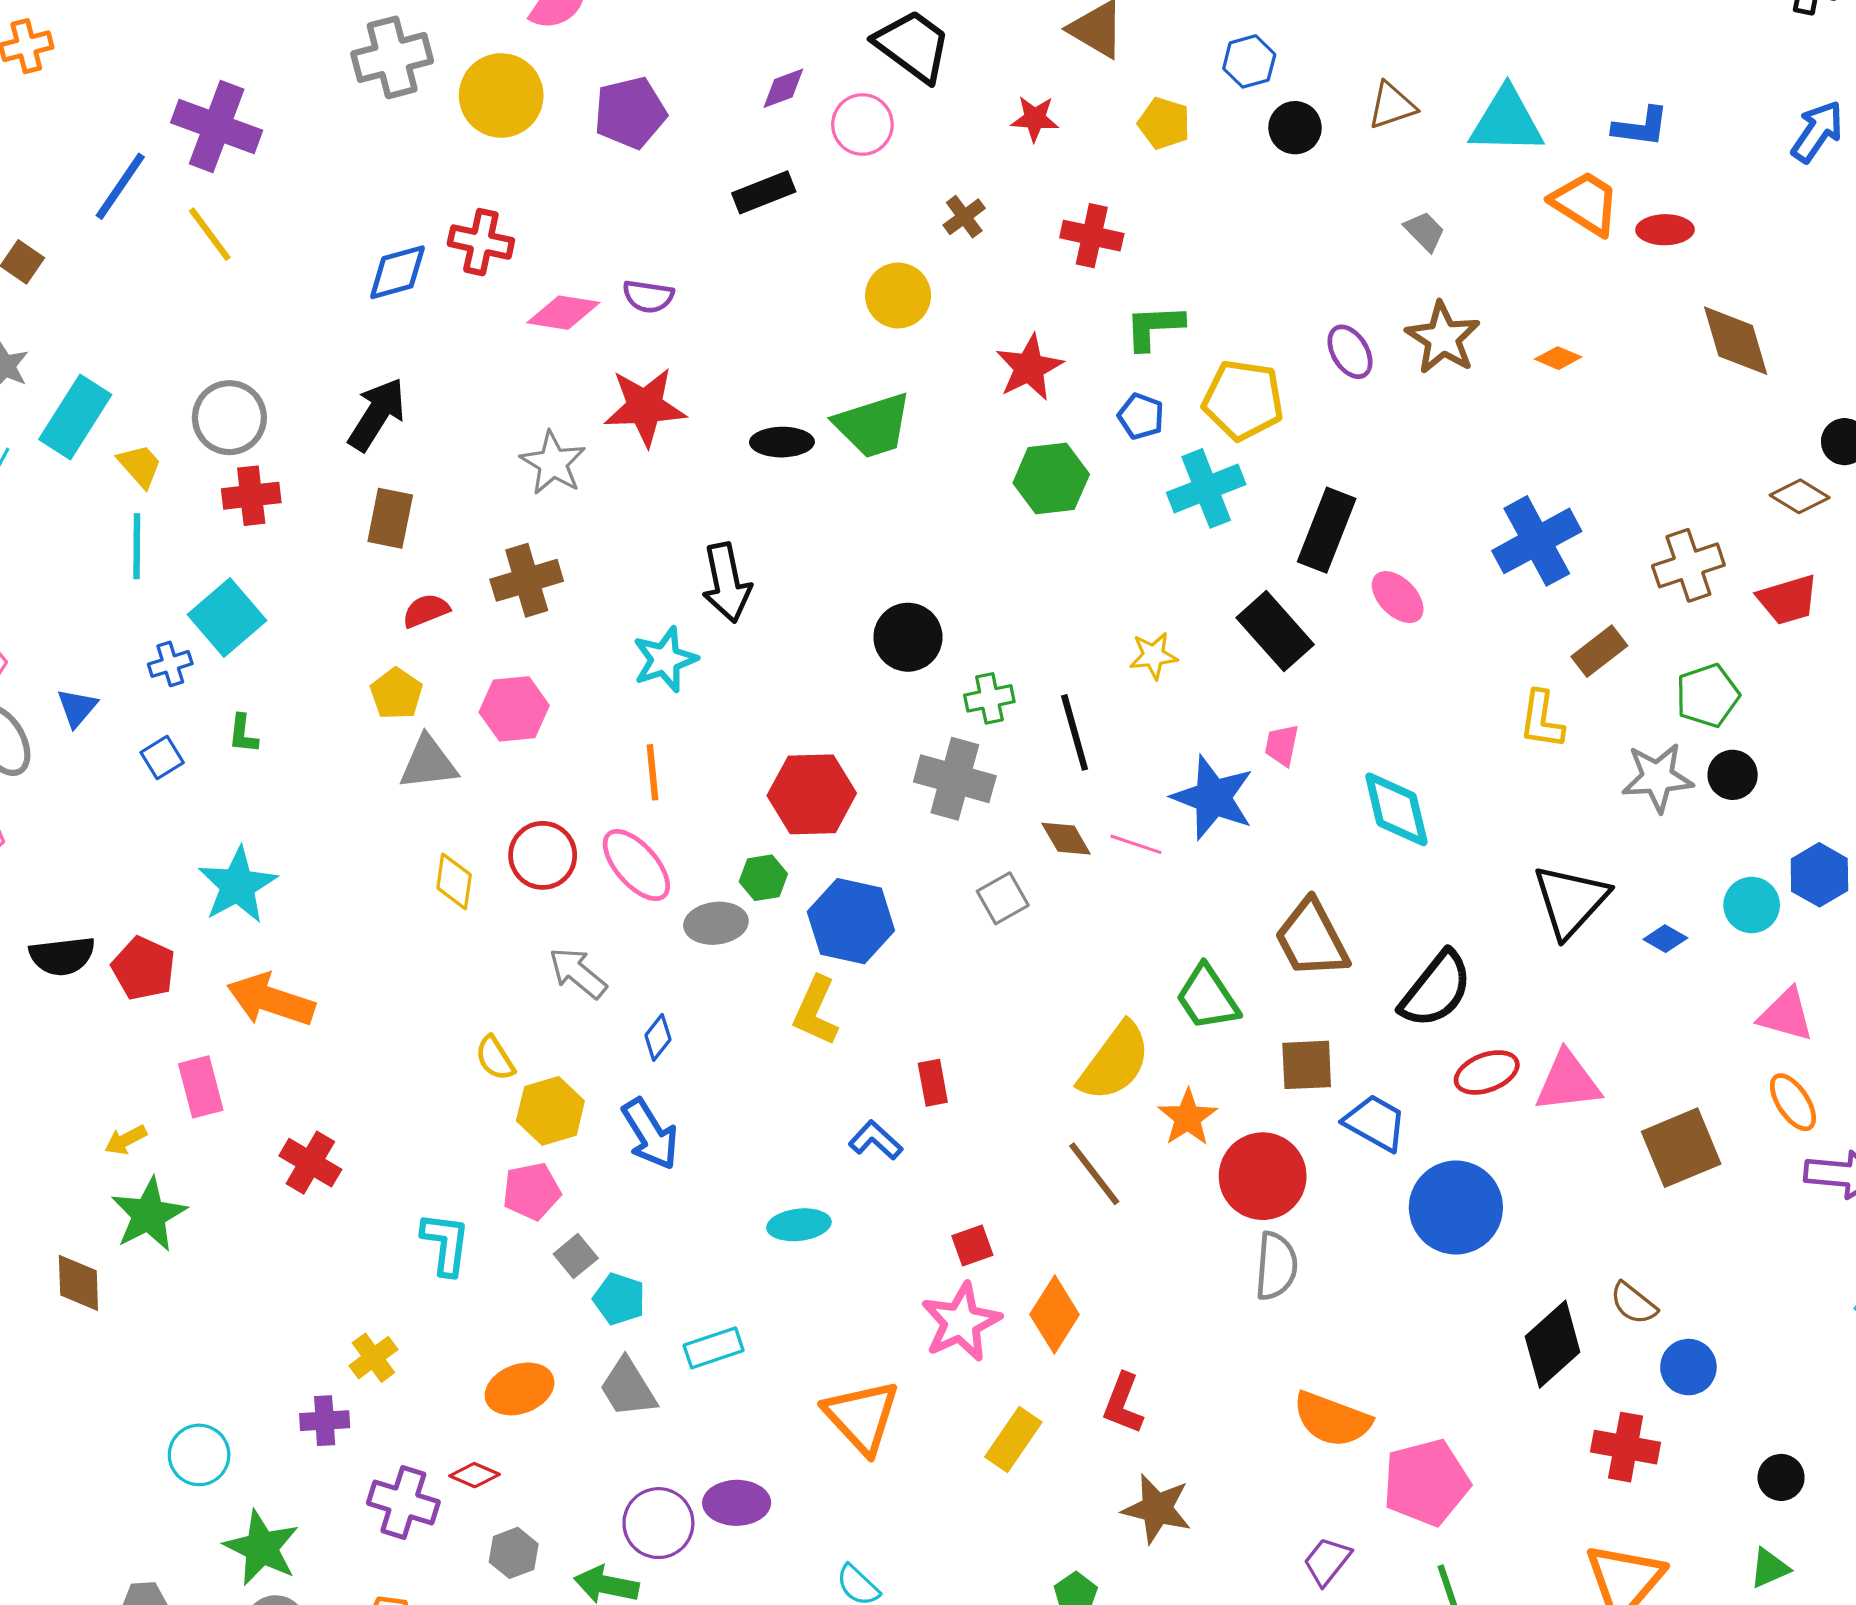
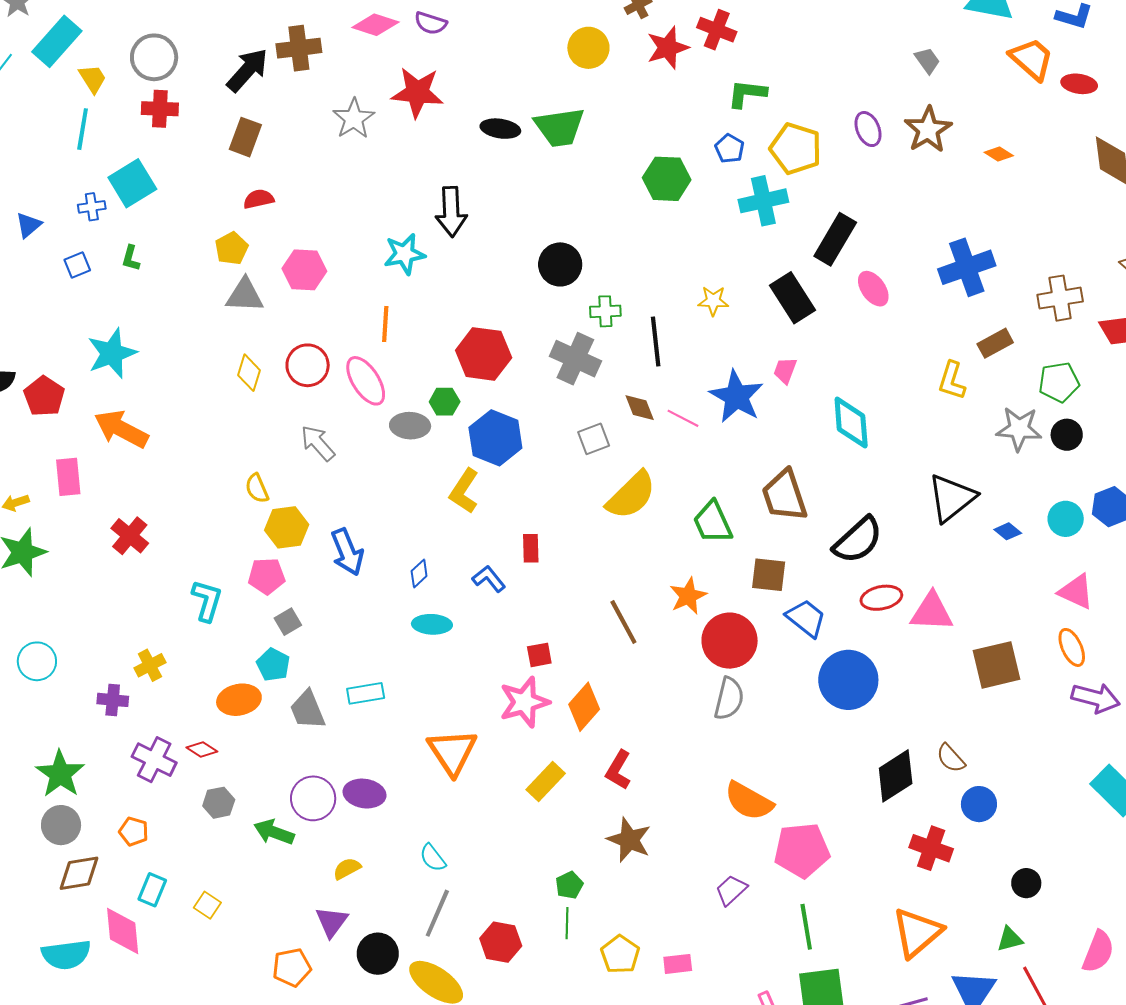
red star: (1029, 368) -> (668, 48), moved
brown cross: (527, 580) -> (299, 48), moved
blue diamond: (658, 1037) -> (419, 573), moved
yellow semicircle: (1115, 1062) -> (631, 495), moved
cyan pentagon: (619, 1299) -> (273, 665), moved
cyan circle: (199, 1455) -> (37, 661), moved

